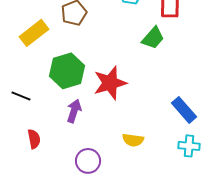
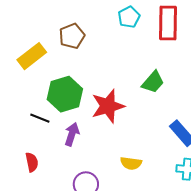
green trapezoid: (153, 38) -> (153, 82), moved
black line: (21, 96) -> (40, 118), moved

